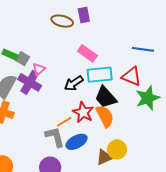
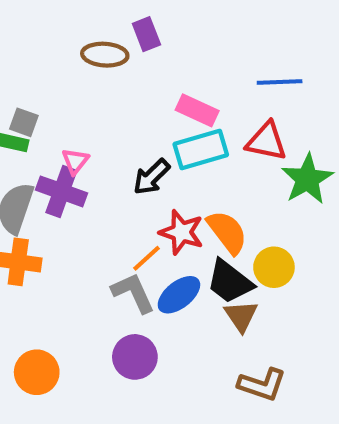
pink rectangle: (87, 53) -> (197, 110), moved
gray square: (23, 59) -> (24, 122), moved
black trapezoid: (106, 97) -> (230, 282), moved
yellow circle: (117, 149) -> (274, 267), moved
brown triangle: (104, 157) -> (241, 316), turned -30

